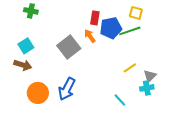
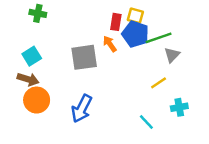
yellow square: (136, 13) -> (135, 16), moved
blue pentagon: (111, 28) -> (135, 34), turned 30
gray square: (69, 47) -> (84, 57), turned 30
gray triangle: (150, 76) -> (172, 55), moved
orange circle: (38, 93) -> (37, 100), moved

